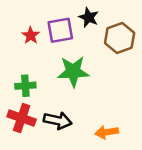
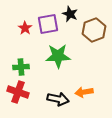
black arrow: (58, 121) -> (58, 99), moved
orange arrow: (107, 132) -> (84, 92), moved

